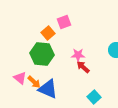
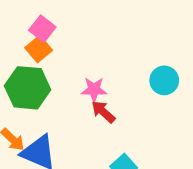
pink square: (64, 22) -> (42, 29), moved, turned -32

